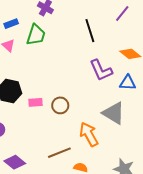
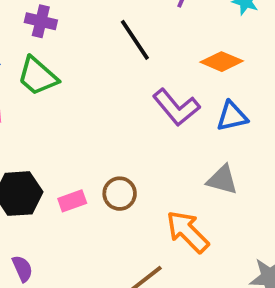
green trapezoid: (36, 35) -> (38, 76), turned 130
gray triangle: (114, 113) -> (222, 180), size x0.7

